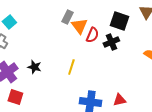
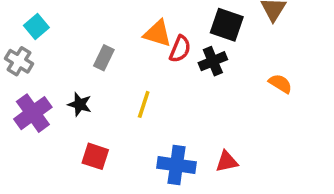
gray rectangle: (67, 17) -> (104, 58), moved
orange triangle: (79, 26) -> (157, 33), turned -36
red square: (15, 97) -> (95, 156), moved

